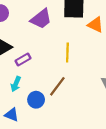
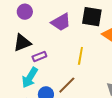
cyan arrow: (16, 84) -> (30, 78), size x1.5

